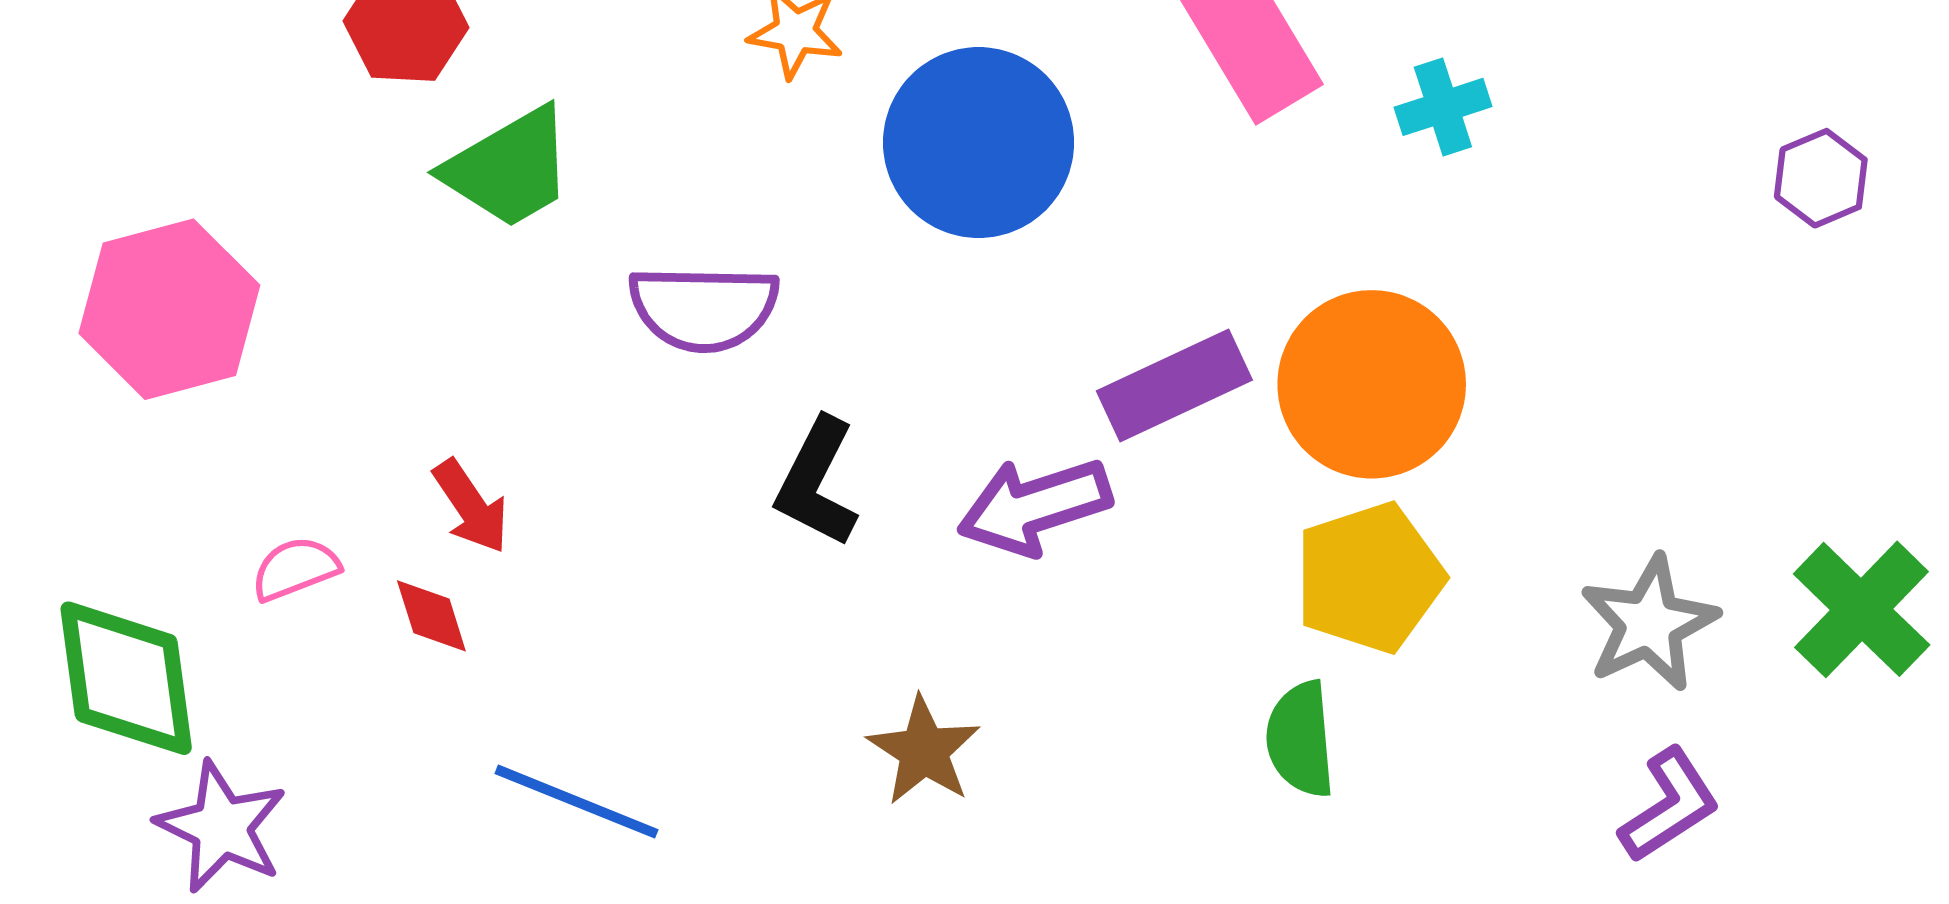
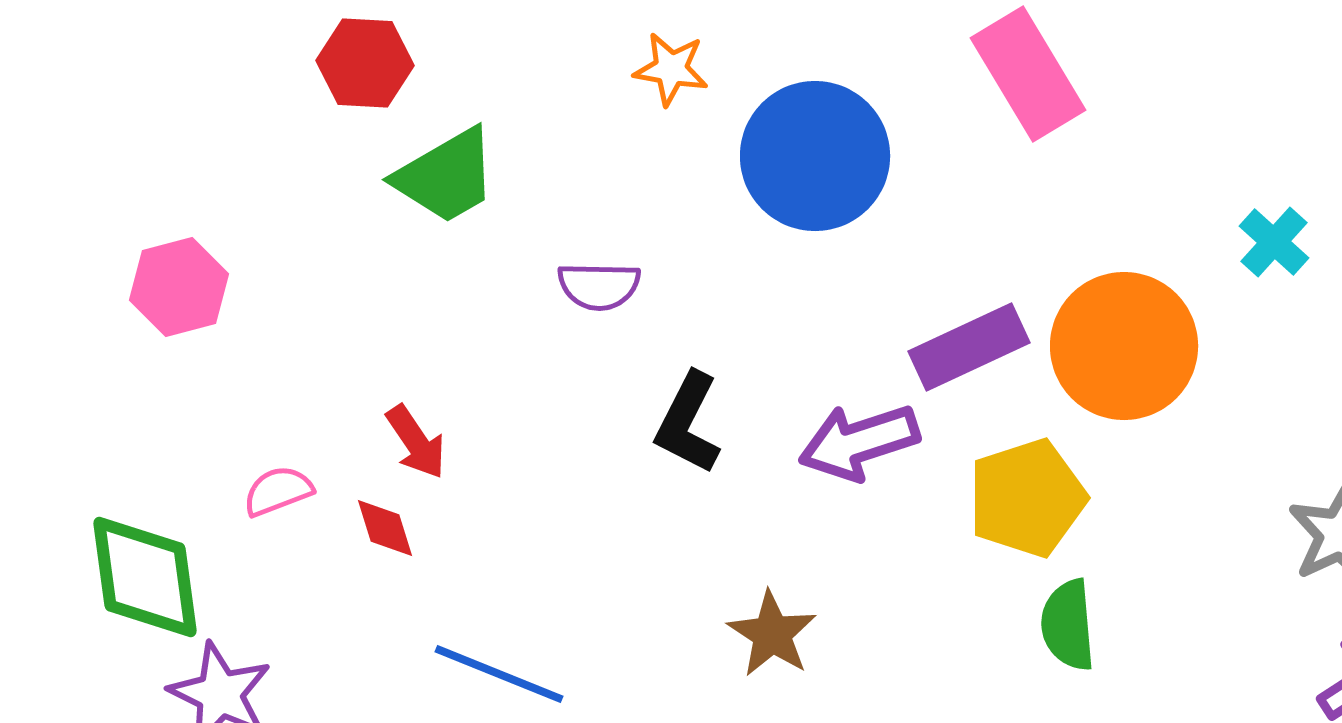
cyan cross: (1443, 107) -> (1274, 242), moved, turned -30
purple semicircle: (704, 308) -> (599, 286), size x0.7
pink hexagon: (169, 309) -> (179, 287), size x0.7
yellow pentagon: (1369, 578) -> (1027, 498), moved

